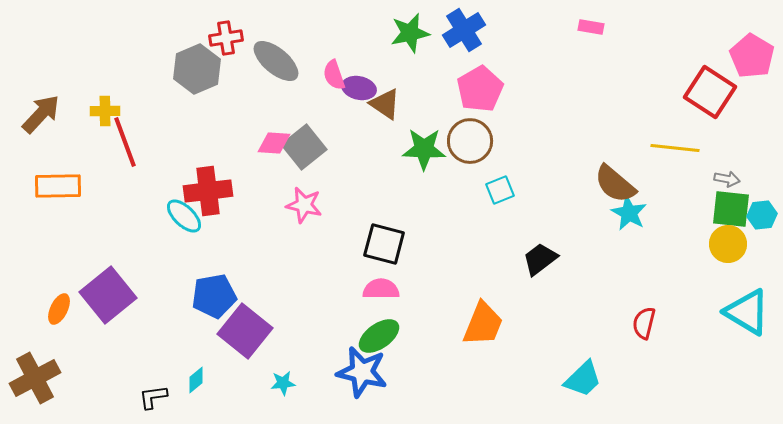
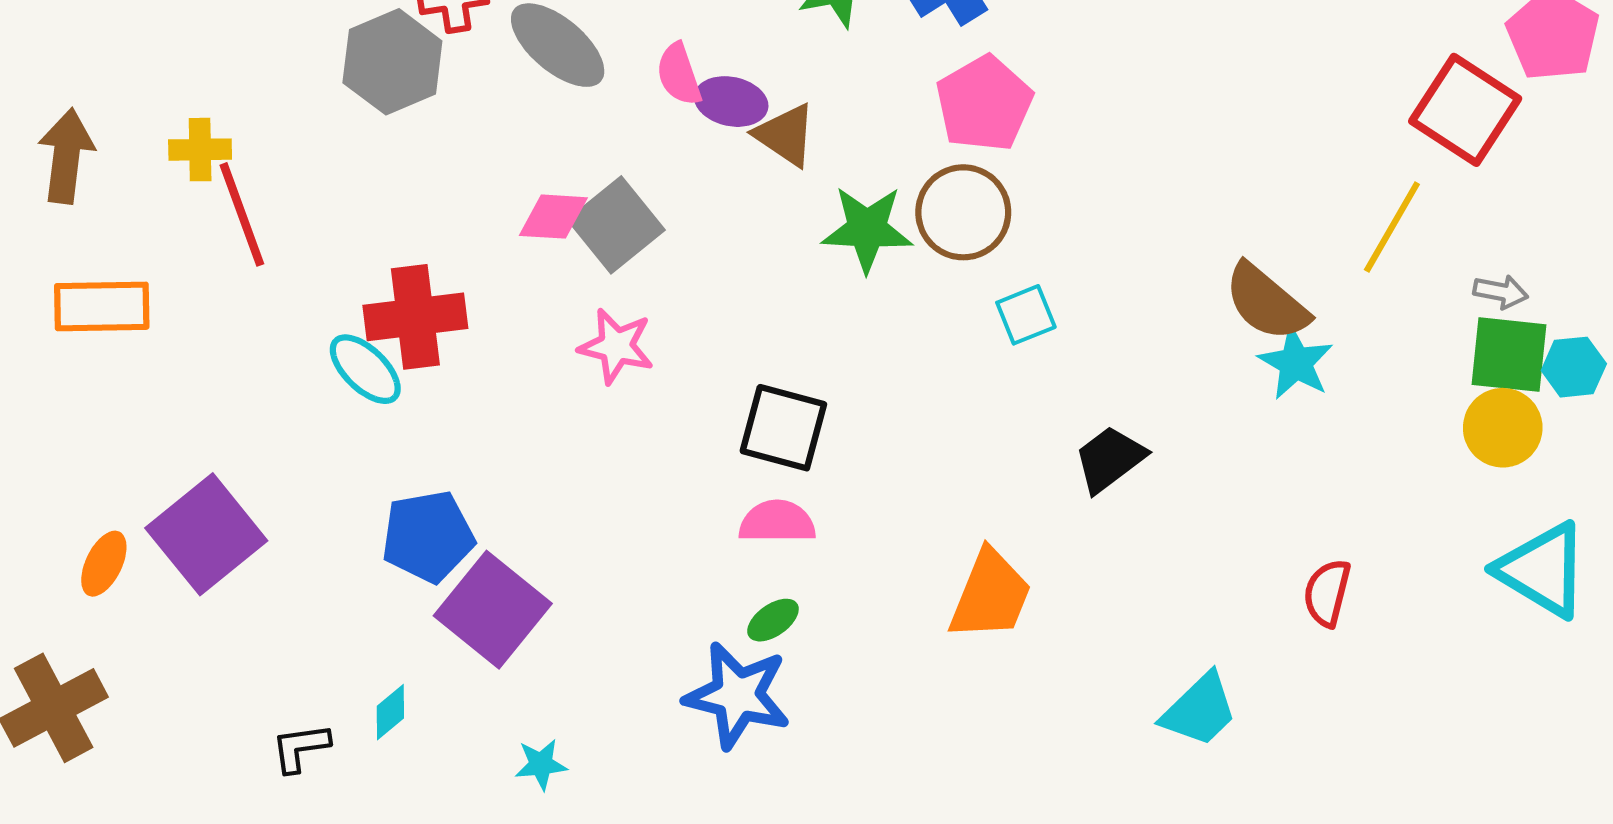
brown arrow: (41, 114) -> (66, 156), turned -36
yellow line: (675, 148) -> (1392, 227), turned -66
green ellipse: (379, 336) -> (773, 620), size x0.6
cyan star: (283, 383) -> (541, 764), moved

